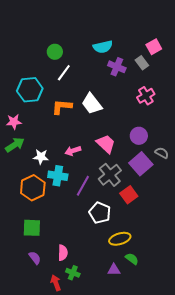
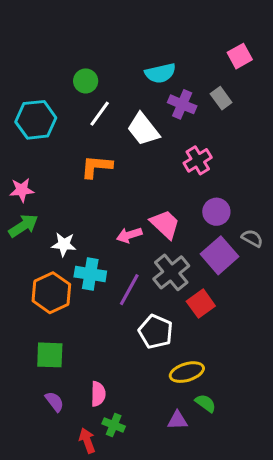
pink square: (154, 47) -> (240, 56), moved
cyan hexagon: (30, 90) -> (36, 120), moved
pink cross: (146, 96) -> (198, 160), moved
white trapezoid: (92, 104) -> (143, 129), moved
pink arrow: (73, 151) -> (129, 235), moved

